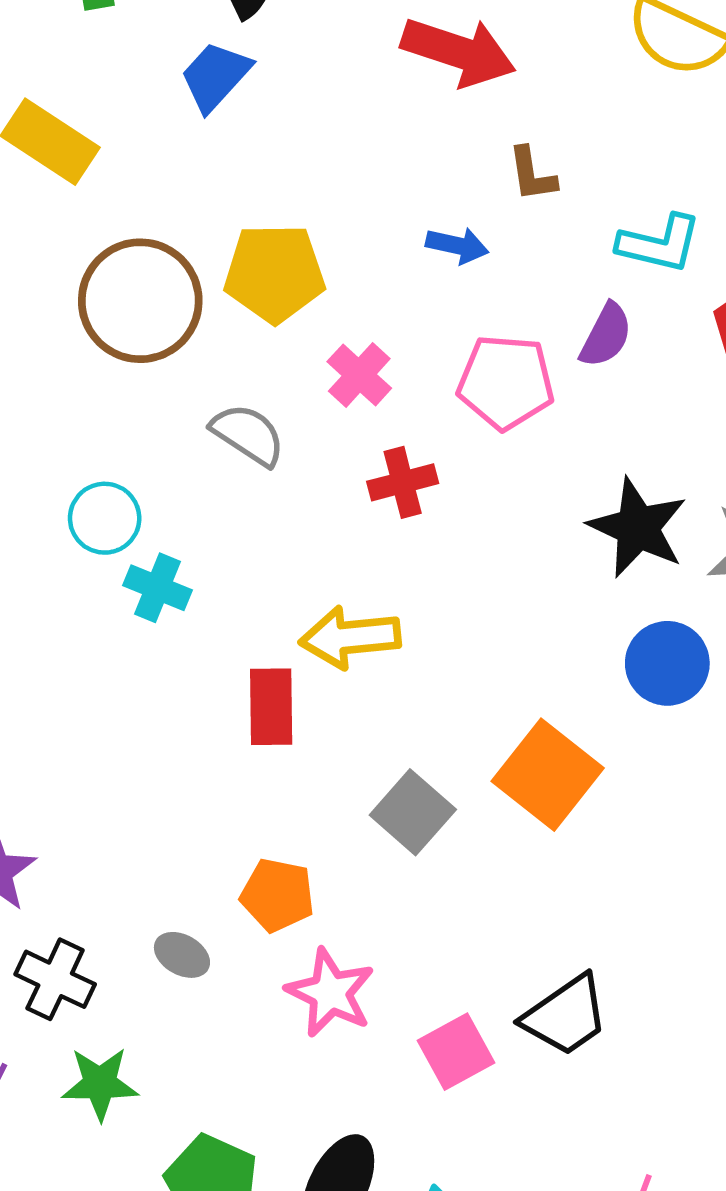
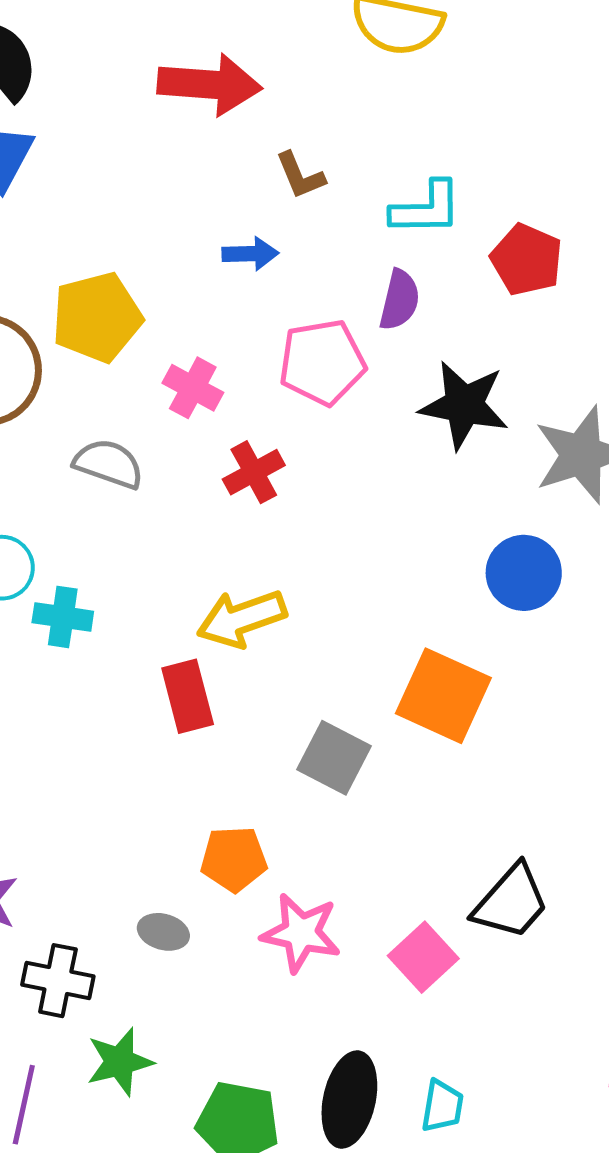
black star: (638, 528) -> (464, 405), moved

